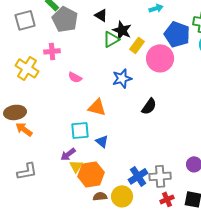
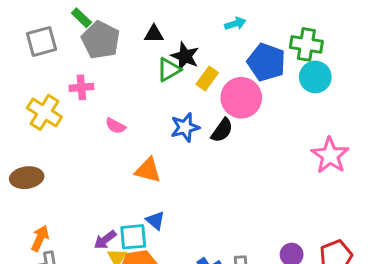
black triangle: (101, 15) -> (154, 34), turned -32
black semicircle: (149, 106) -> (222, 130), moved
orange arrow: (24, 129) -> (40, 238), moved, turned 78
cyan square: (80, 130) -> (133, 237), moved

